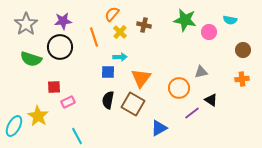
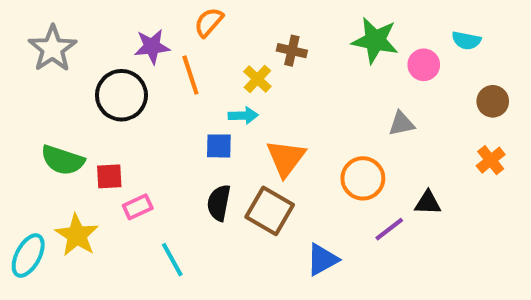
orange semicircle: (112, 14) -> (209, 22), moved
purple star: (63, 21) -> (152, 47), moved
yellow cross: (120, 32) -> (257, 79), moved
green semicircle: (31, 59) -> (63, 160), moved
gray triangle: (201, 72) -> (401, 124), moved
orange cross: (242, 79) -> (491, 160), turned -32
black triangle: (211, 100) -> (428, 203), turned -32
cyan line: (77, 136) -> (172, 260), moved

